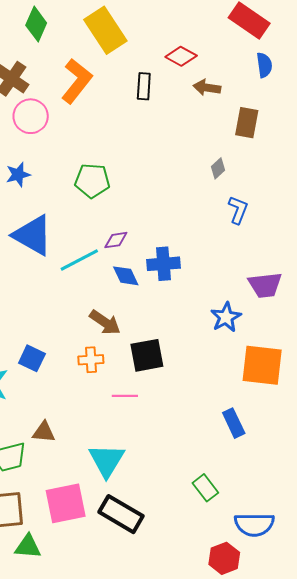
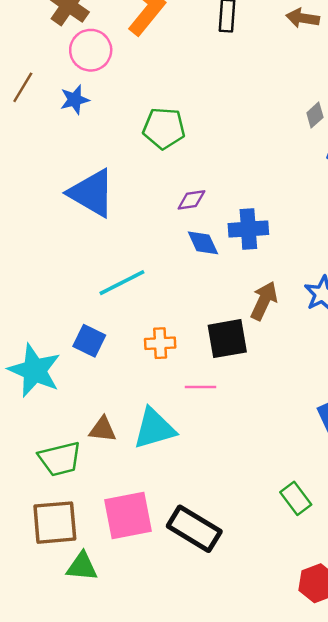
blue star: (18, 175) -> (75, 100), moved
cyan line: (79, 260) -> (122, 283), moved
brown arrow: (105, 322) -> (264, 301), moved, turned -100
cyan triangle: (107, 460) -> (154, 429), moved, turned 42

